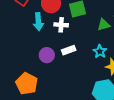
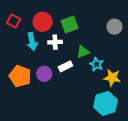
green triangle: (104, 25) -> (83, 52), moved
orange pentagon: (27, 84) -> (20, 76), moved

